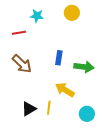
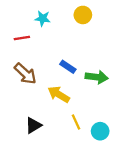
blue rectangle: (59, 58) -> (68, 67), turned -64
yellow arrow: (65, 90) -> (59, 94), moved
yellow line: (49, 108) -> (76, 122), moved, turned -32

